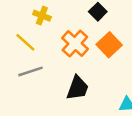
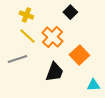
yellow line: (25, 42) -> (27, 36), moved
orange square: (109, 45) -> (79, 55), moved

